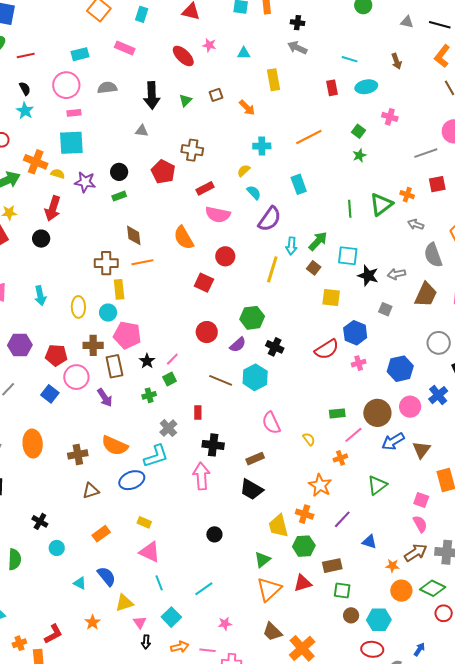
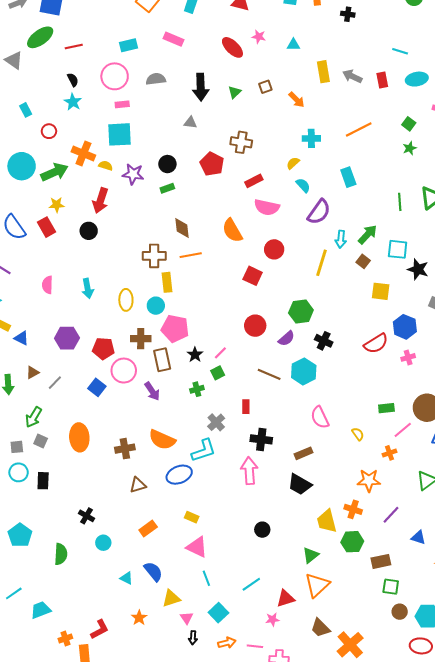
gray arrow: (297, 48) -> (352, 76), moved
orange star: (320, 485) -> (369, 480), turned -30
red triangle: (303, 583) -> (285, 598), moved

